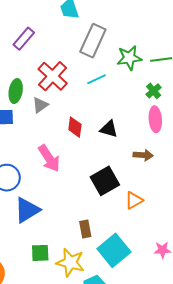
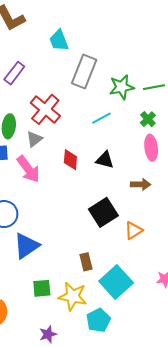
cyan line: (97, 79) -> (101, 118), moved
pink arrow: (49, 158) -> (28, 169), moved

